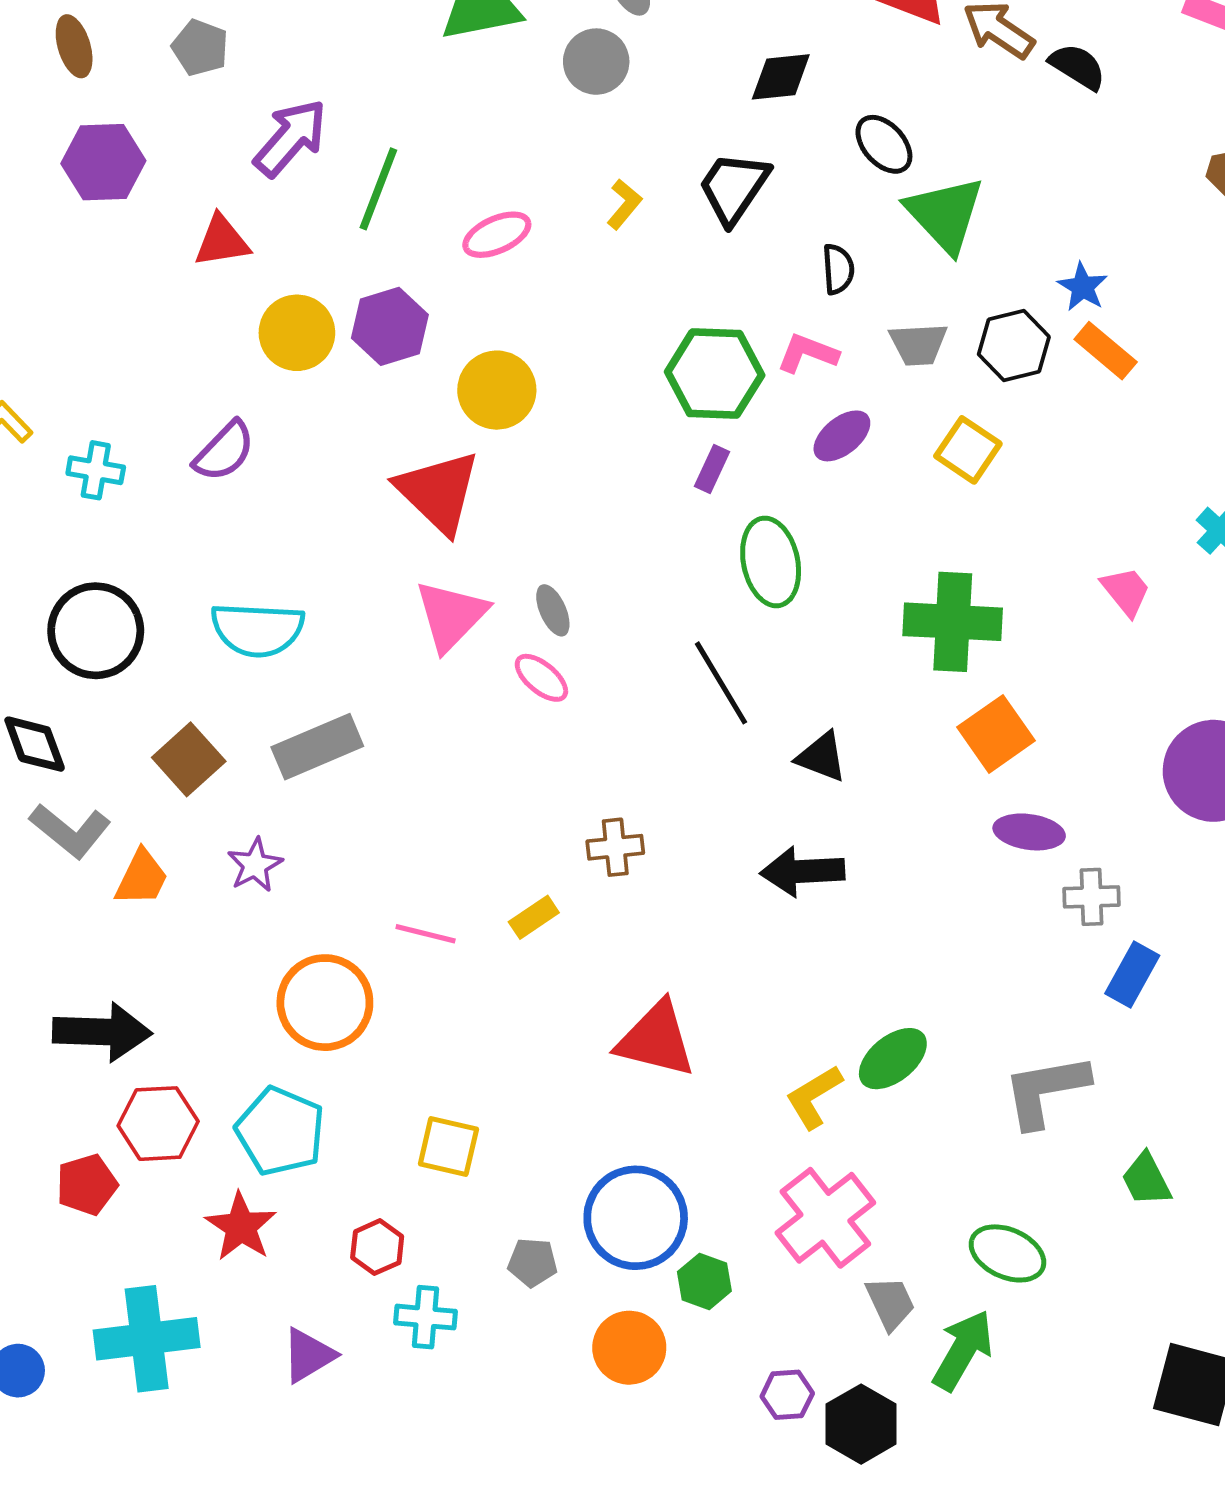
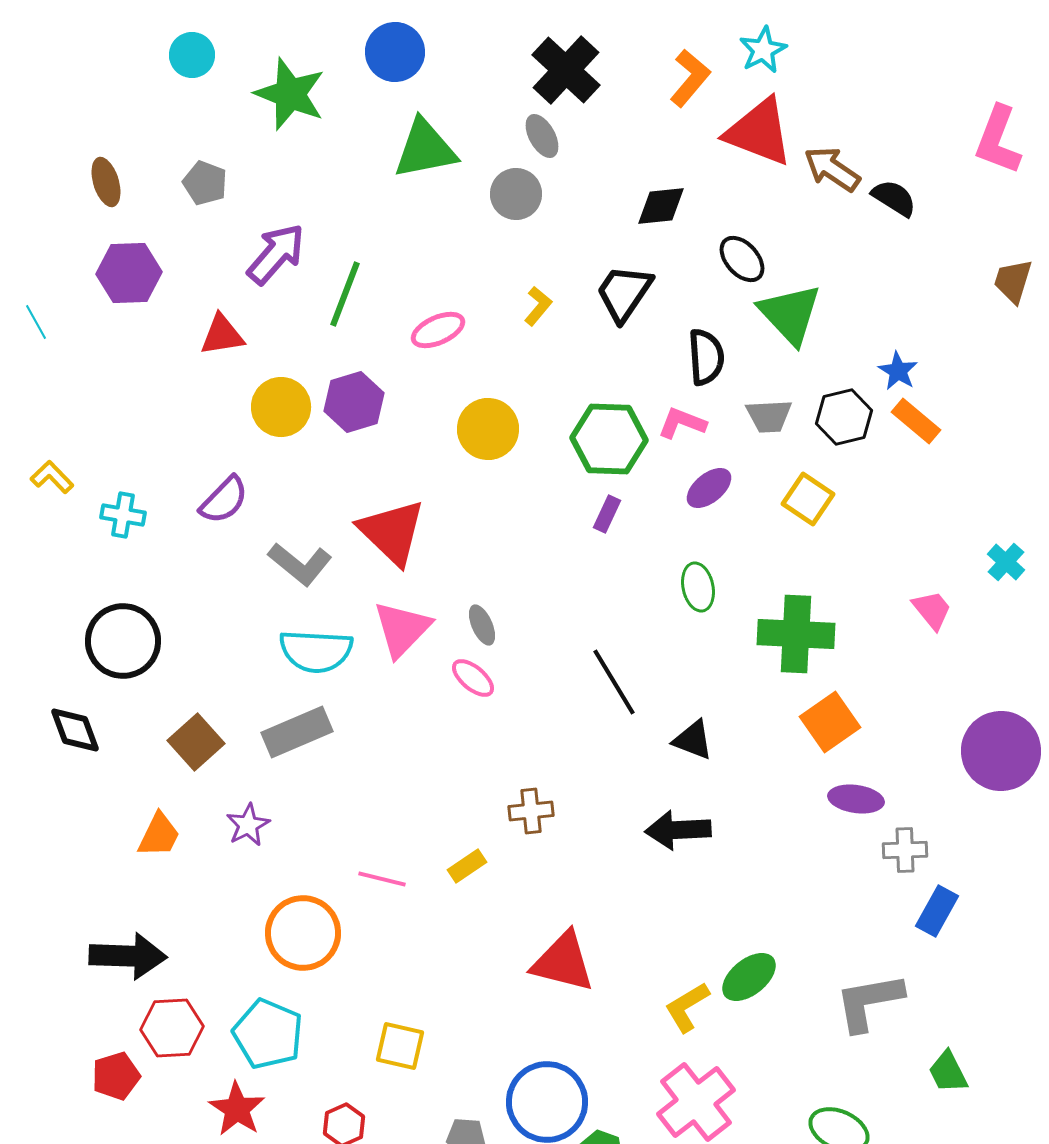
black semicircle: (838, 269) -> (706, 357), size x1.4
yellow circle: (497, 390) -> (488, 429), moved
green ellipse: (771, 562) -> (698, 587), moved, size x0.7
cyan semicircle: (257, 629) -> (316, 651), moved
gray L-shape: (70, 831) -> (300, 564), moved

